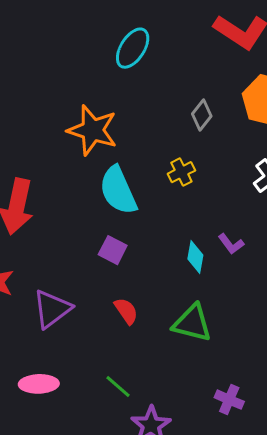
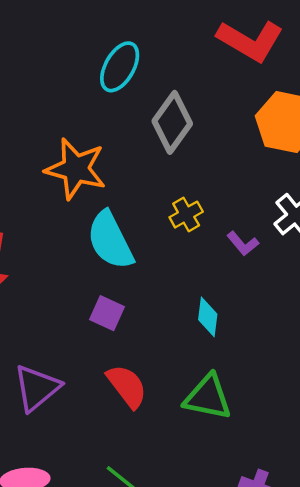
gray diamond: (202, 115) -> (172, 122), moved, size x1.6
purple L-shape: (231, 244) -> (243, 244), moved
red semicircle: (126, 311) -> (127, 386), size x1.4

